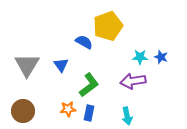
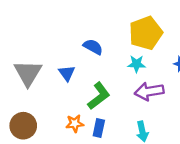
yellow pentagon: (108, 26) -> (146, 33), moved
cyan star: (140, 57) -> (137, 64), moved

